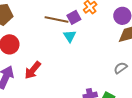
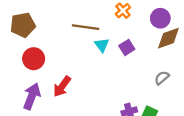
purple square: (74, 17) -> (127, 47), moved

